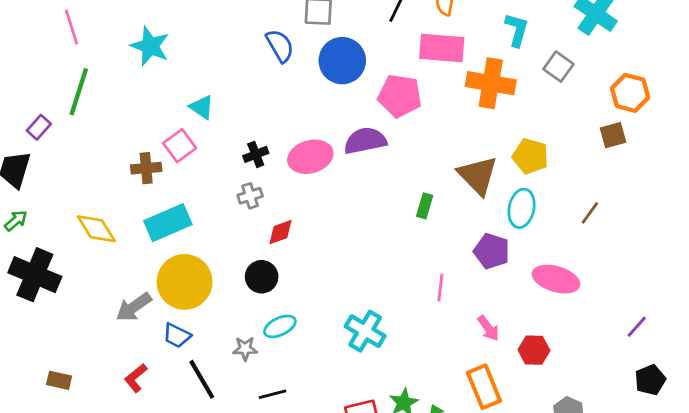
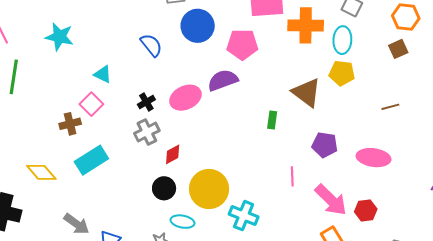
blue semicircle: (280, 46) -> (151, 45), moved
gray cross: (250, 196) -> (147, 132), size x1.4
cyan ellipse: (522, 208) -> (342, 40), moved
brown line: (590, 213) -> (390, 107), turned 48
yellow circle: (185, 282) -> (209, 189), moved
gray arrow: (134, 307) -> (76, 224), turned -100
cyan ellipse: (280, 326) -> (183, 222), turned 45
pink arrow: (488, 328) -> (331, 200), size x1.8

